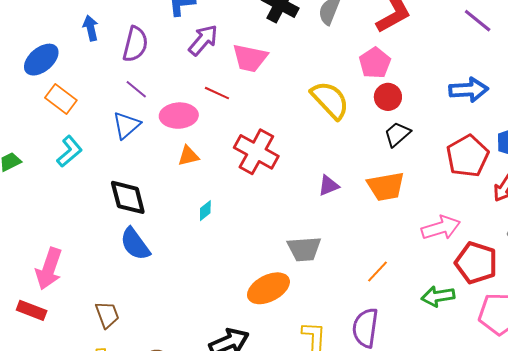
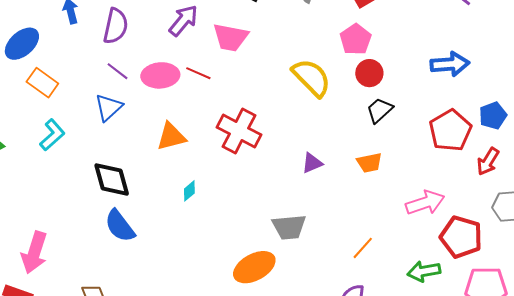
pink ellipse: (179, 116) -> (160, 75), moved
orange triangle: (188, 156) -> (171, 137), size x1.4
orange trapezoid: (386, 186) -> (369, 163), size x0.7

